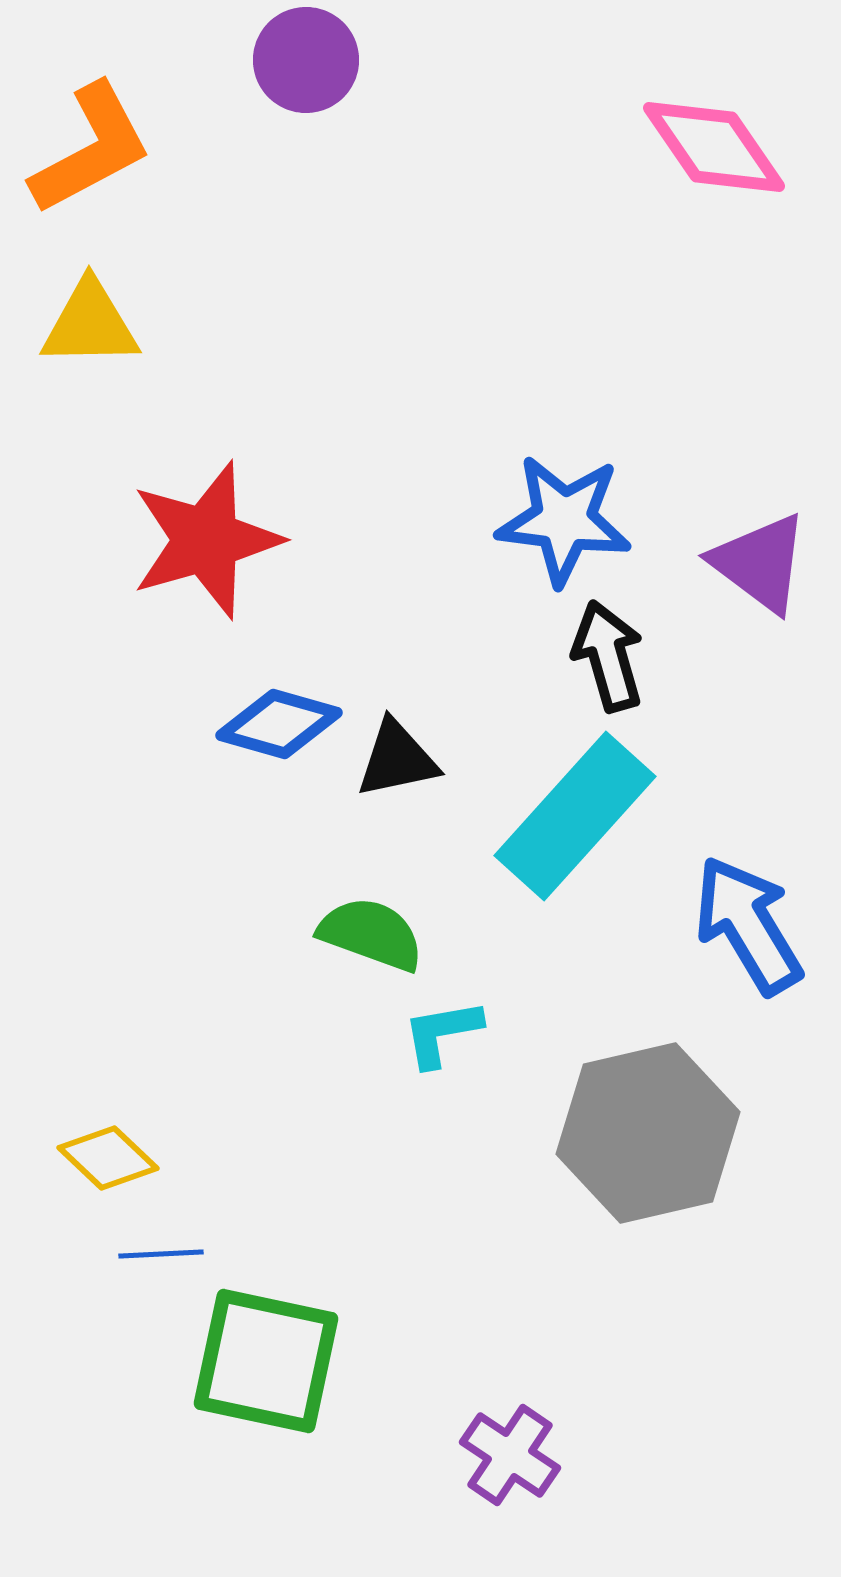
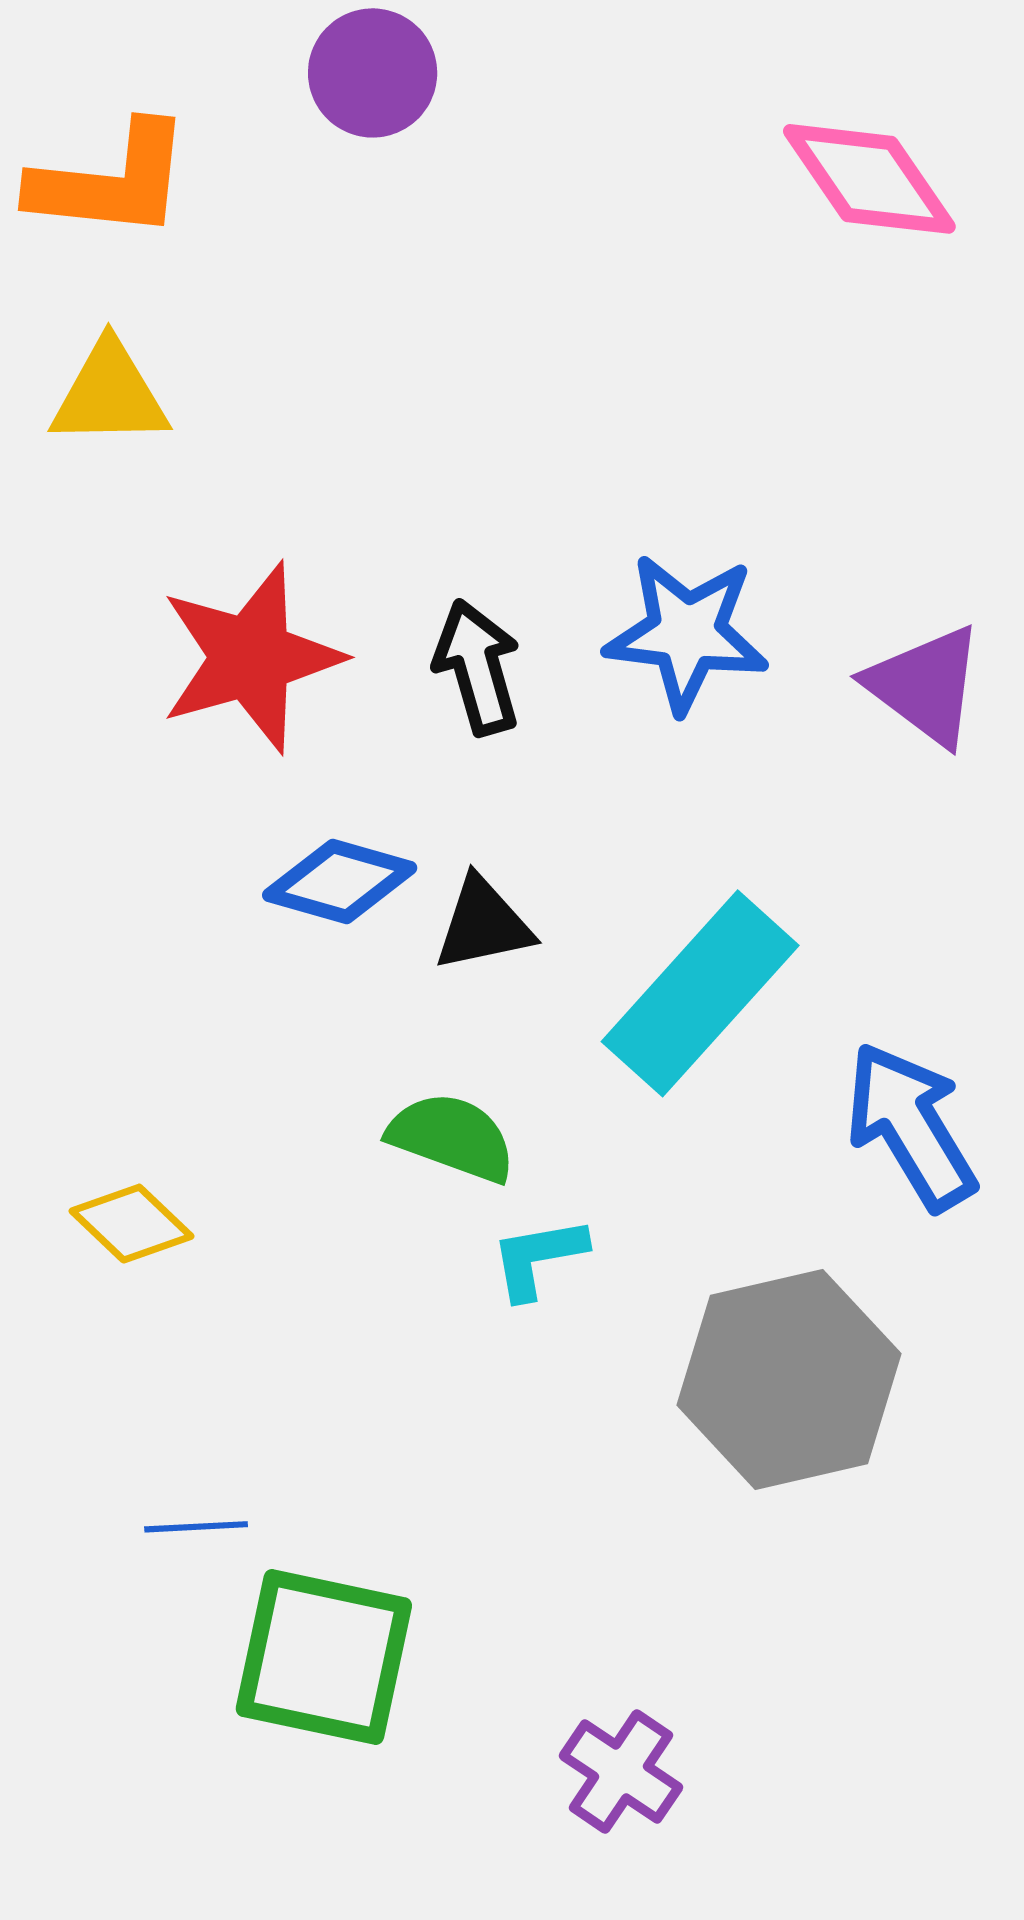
orange L-shape: (91, 149) -> (111, 181), turned 34
black arrow: (608, 656) -> (477, 667), moved
yellow diamond: (108, 1158) -> (132, 1224), moved

